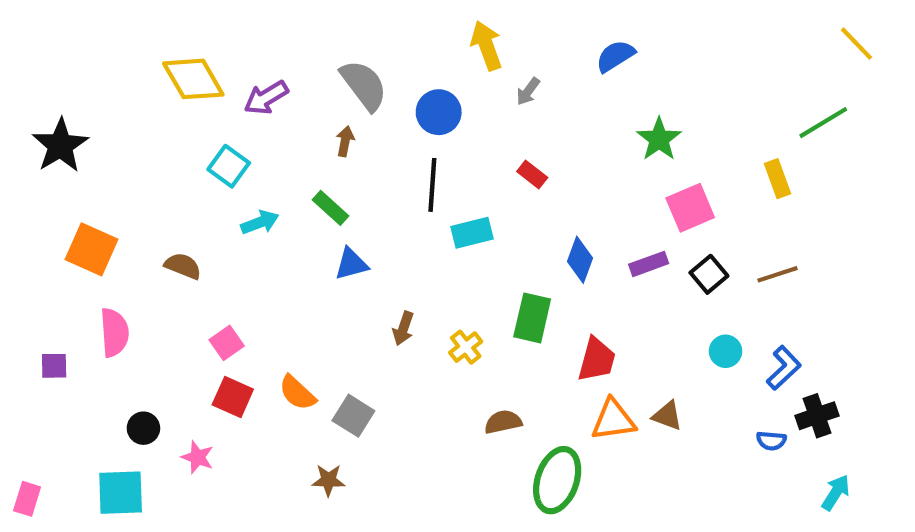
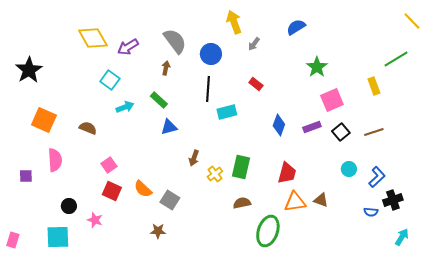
green rectangle: (532, 318) -> (241, 167), moved
yellow cross: (466, 347) -> (215, 174), moved

